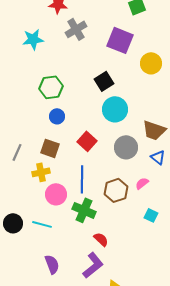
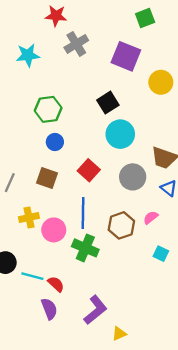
yellow cross: (41, 172) -> (29, 218), moved
cyan line: (42, 224) -> (32, 276), moved
red semicircle: (101, 239) -> (56, 284), moved

